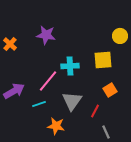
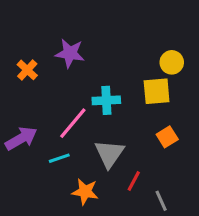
yellow circle: (120, 36) -> (172, 62), moved
orange cross: (10, 44) -> (27, 70), moved
red line: (95, 111) -> (134, 181), moved

